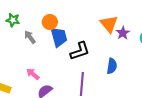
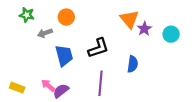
gray arrow: (30, 37) -> (45, 33), turned -72
blue trapezoid: (59, 37) -> (64, 56), moved
pink arrow: (33, 74) -> (48, 85), moved

